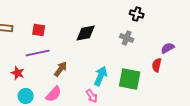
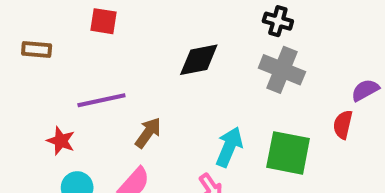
black cross: (137, 14) -> (278, 21), moved
red square: (39, 30) -> (103, 21), moved
gray cross: (127, 38) -> (282, 70), size x1.5

